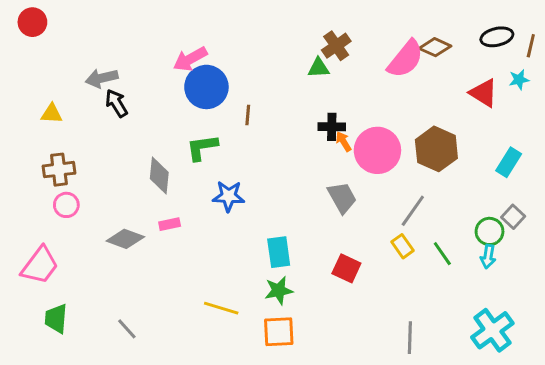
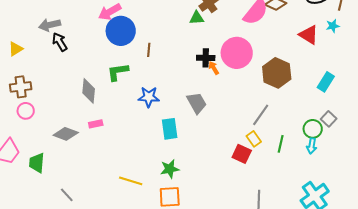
yellow triangle: (52, 114) -> (16, 49), turned -35
pink circle: (377, 150) -> (237, 53), moved
blue star: (229, 196) -> (149, 97), moved
gray trapezoid: (342, 198) -> (197, 103), moved
cyan rectangle: (279, 252) -> (170, 129), moved
green line: (442, 254) -> (281, 144), turned 48
red square: (346, 268) -> (242, 154), moved
green trapezoid: (56, 318) -> (37, 163), moved

